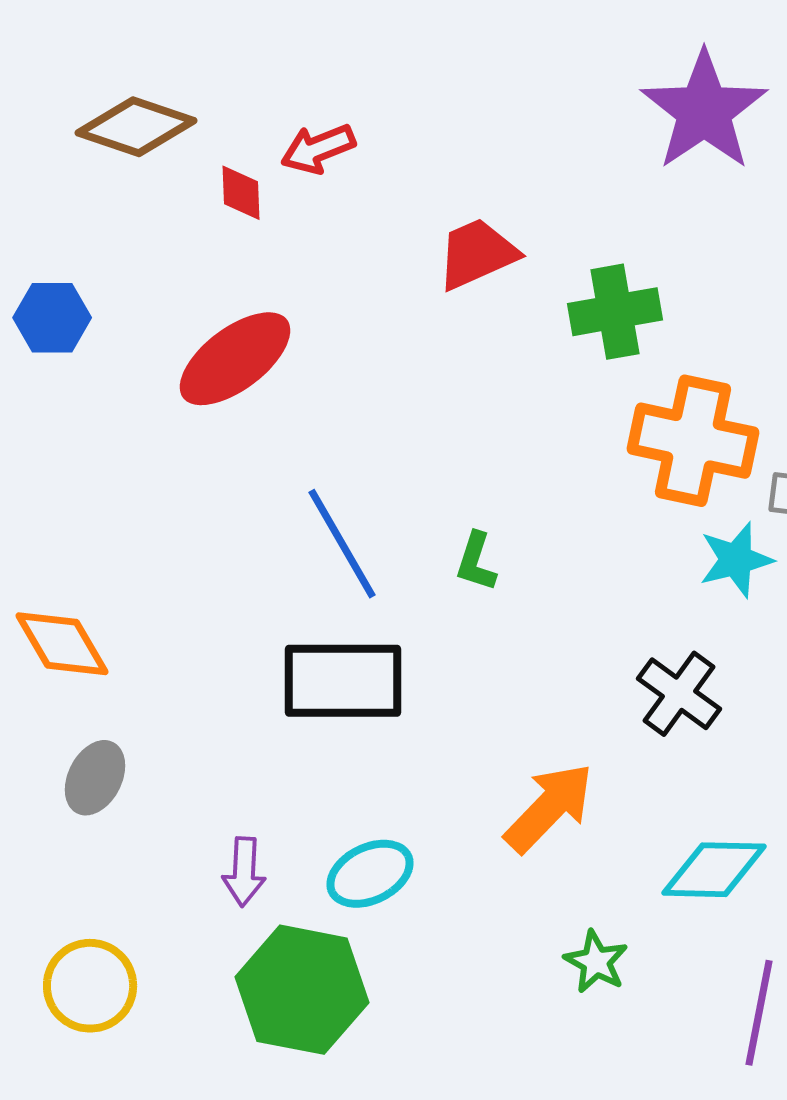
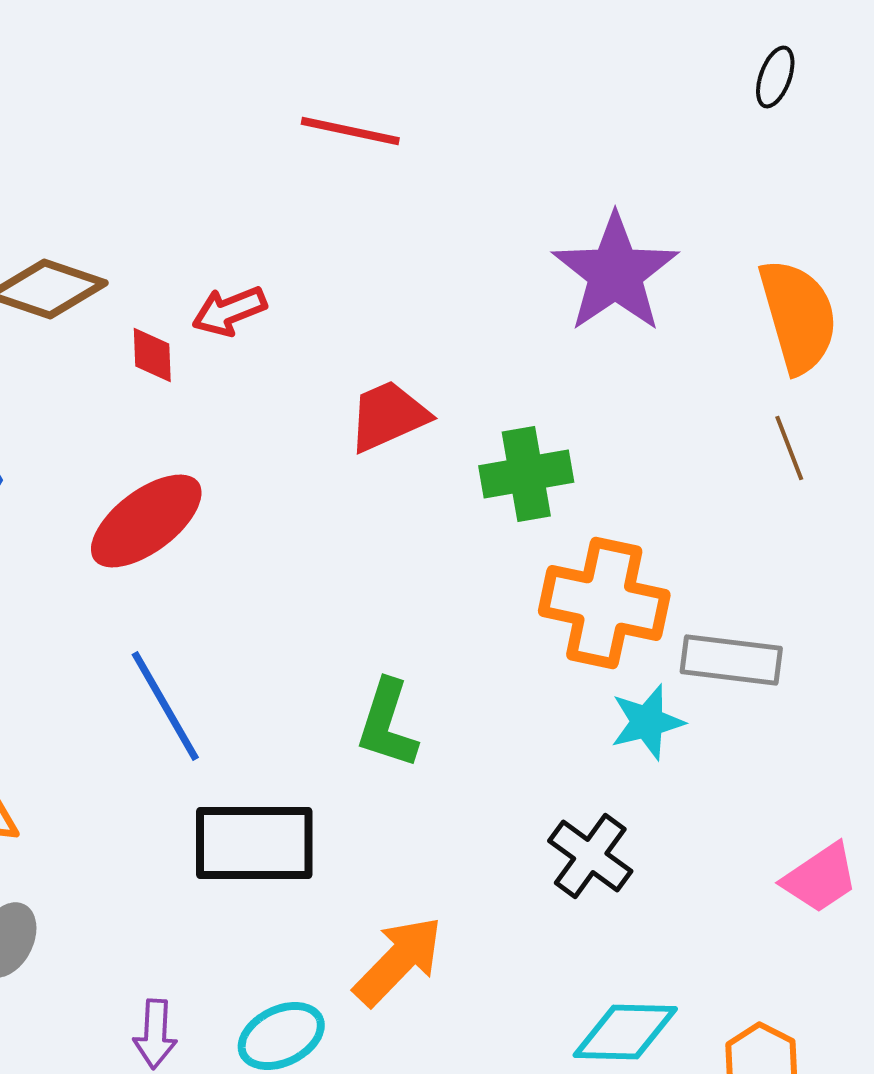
blue line: (342, 544) -> (165, 706), moved
green L-shape: (476, 562) -> (387, 724), size x1.5
orange arrow: (549, 808) -> (398, 961), moved

